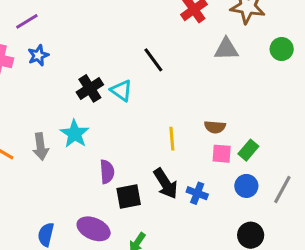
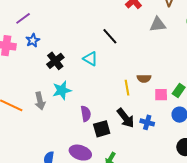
black cross: (90, 88) -> (55, 61), moved
brown semicircle: (215, 127) -> (144, 78), moved
cyan star: (75, 134) -> (62, 90), turned 30

